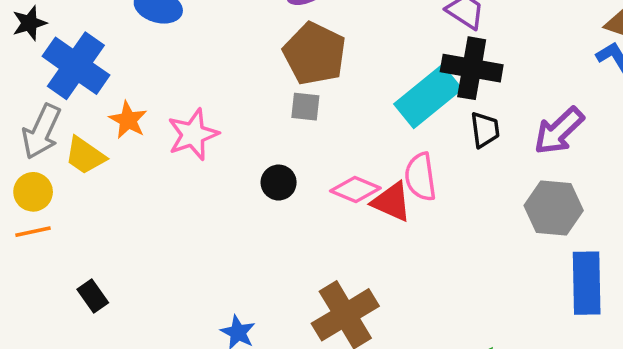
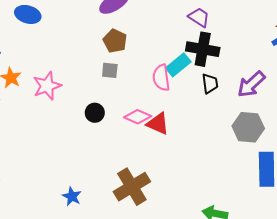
brown pentagon: (315, 54) -> (115, 41), size x0.7
cyan rectangle: (428, 97) -> (178, 65), size x0.7
pink semicircle: (420, 177) -> (161, 78), moved

